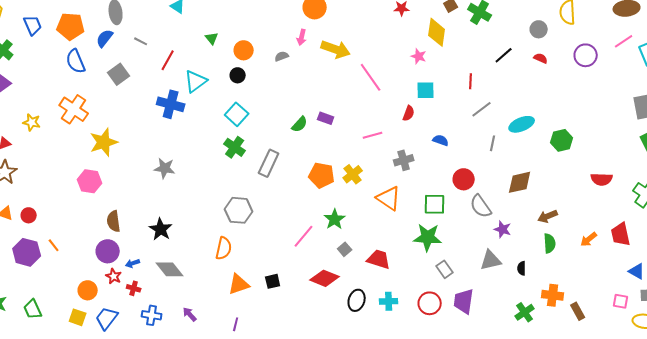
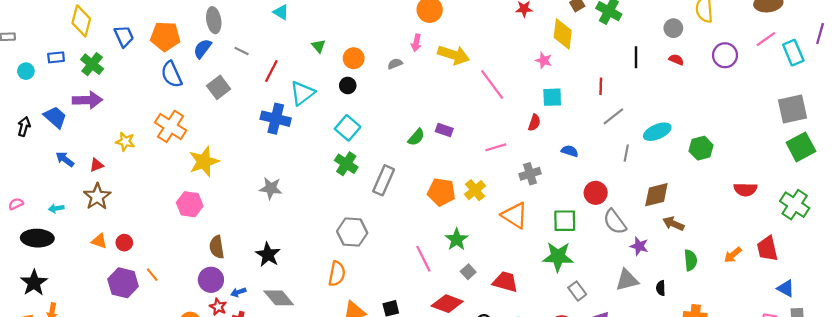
black line: (504, 55) -> (636, 57), turned -48
brown arrow: (548, 216) -> (673, 224), moved, turned 48
pink line: (304, 236) -> (423, 259), turned -65

